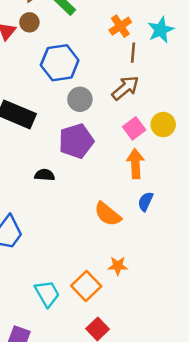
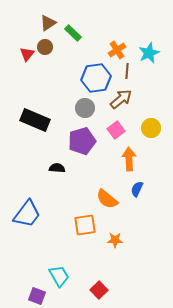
blue hexagon: (60, 63) -> (96, 78), moved
pink square: (134, 128) -> (116, 130), moved
orange square: (86, 286) -> (85, 225), moved, turned 35
cyan trapezoid: (47, 294) -> (59, 276), moved

